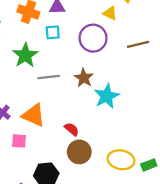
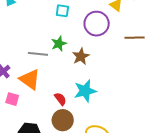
green star: (25, 55) -> (59, 44), moved, size x0.7
gray line: (49, 77) -> (38, 54), moved
cyan star: (107, 96) -> (85, 91), moved

